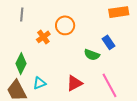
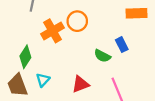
orange cross: (43, 37) -> (53, 31), size x1.5
cyan triangle: (39, 83) -> (43, 80), turned -32

